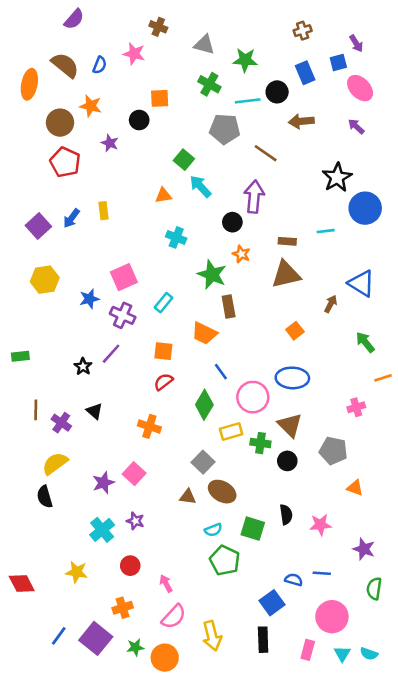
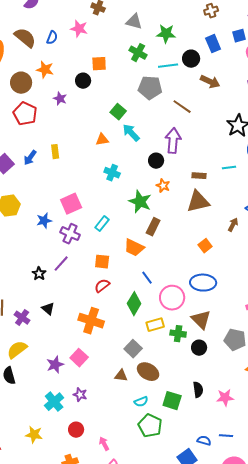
brown arrow: (301, 121) -> (210, 82), turned -150
brown rectangle: (229, 306) -> (153, 227), turned 36
orange cross: (149, 426) -> (91, 321), size x1.4

